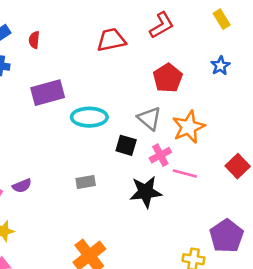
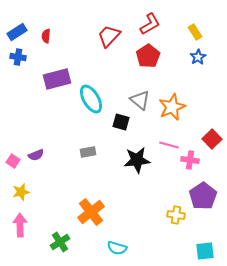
yellow rectangle: (222, 19) -> (195, 32), moved
red trapezoid: (111, 40) -> (109, 36), turned -35
red pentagon: (168, 78) -> (148, 56), moved
cyan ellipse: (89, 117) -> (91, 99), turned 60
pink cross: (160, 155) -> (190, 160), moved, turned 36

